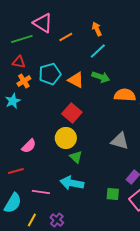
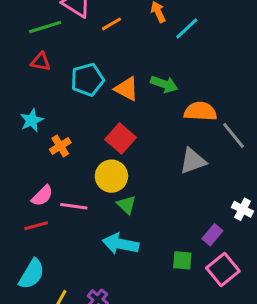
cyan line: (98, 51) -> (187, 28), moved
orange cross: (24, 81) -> (60, 146), moved
gray triangle: (120, 141) -> (193, 161), moved, turned -36
pink semicircle: (29, 146) -> (42, 196), moved
pink line: (41, 192) -> (74, 206), moved

